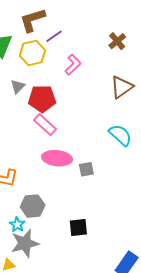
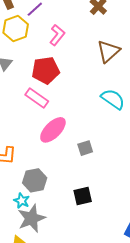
red pentagon: (42, 99) -> (46, 70), moved
pink ellipse: (57, 158) -> (53, 130), turned -44
gray square: (86, 169) -> (85, 148), moved

